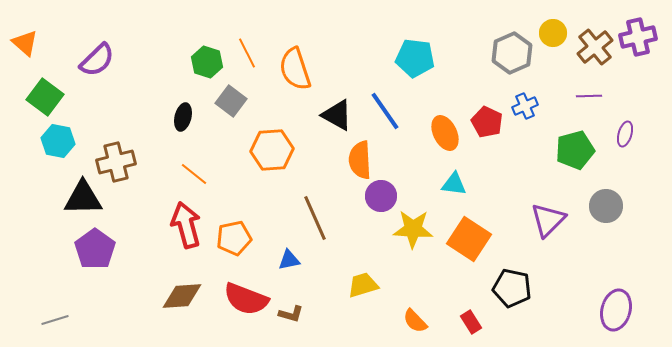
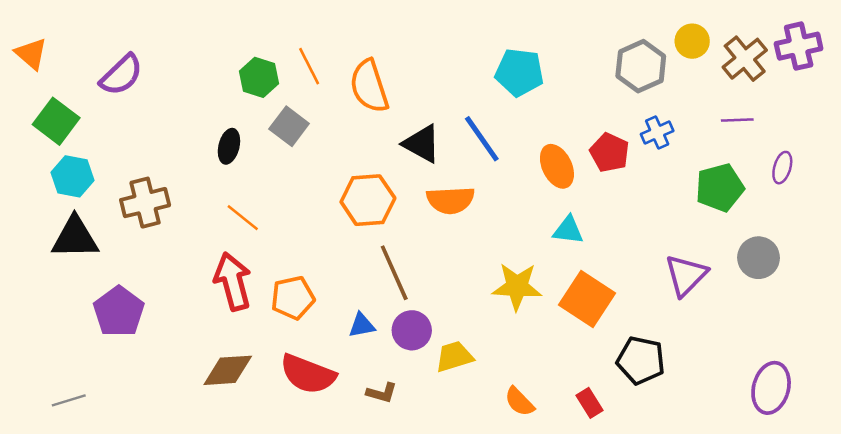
orange hexagon: (272, 150) -> (368, 200), moved
orange semicircle: (360, 160) -> (451, 200), turned -90
purple circle: (381, 196) -> (412, 330), moved
black triangle: (83, 198) -> (75, 238), moved
brown L-shape: (291, 314) -> (382, 393), moved

